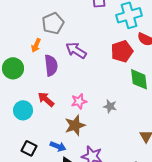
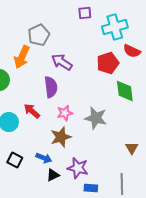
orange arrow: (36, 45) -> (22, 57), size x1.6
purple semicircle: (51, 65) -> (51, 87), moved
gray star: (110, 106) -> (96, 118), size x1.6

